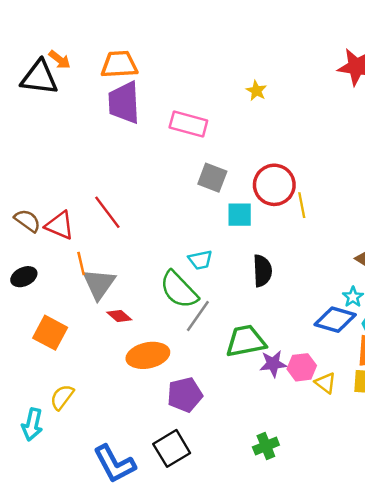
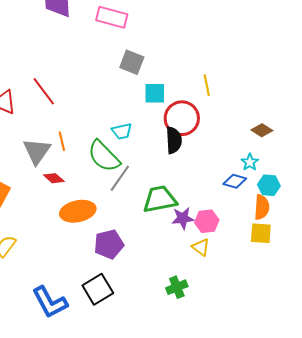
red circle: (274, 185) -> (182, 118), moved
orange line: (81, 264) -> (62, 141), moved
blue diamond: (335, 320) -> (235, 181), size x0.7
yellow triangle: (326, 383) -> (201, 247), moved

